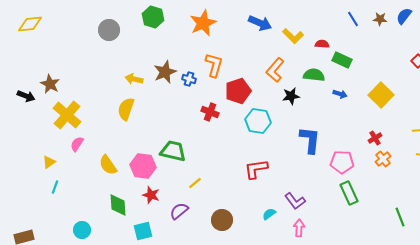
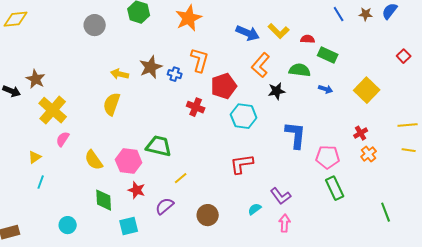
blue arrow: (260, 23) -> (248, 33), moved

